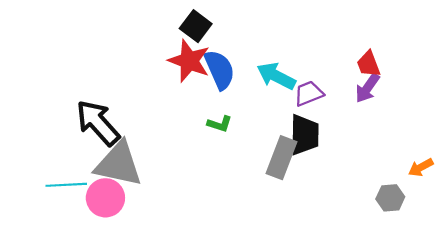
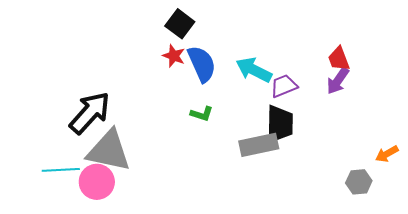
red star: (189, 61) -> (174, 56), size x0.6
black arrow: (98, 123) -> (90, 113), turned 84
gray rectangle: (282, 158) -> (259, 145), turned 57

